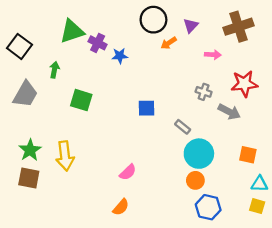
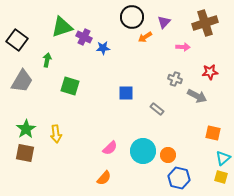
red star: (244, 84) -> (210, 72), size x0.7
cyan circle: (199, 154) -> (143, 151), moved
yellow arrow: (65, 156) -> (56, 134), size x0.7
cyan triangle: (259, 184) -> (223, 158), turned -42

